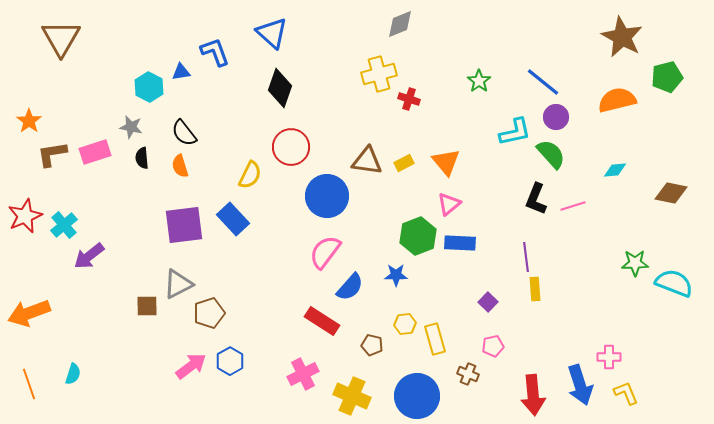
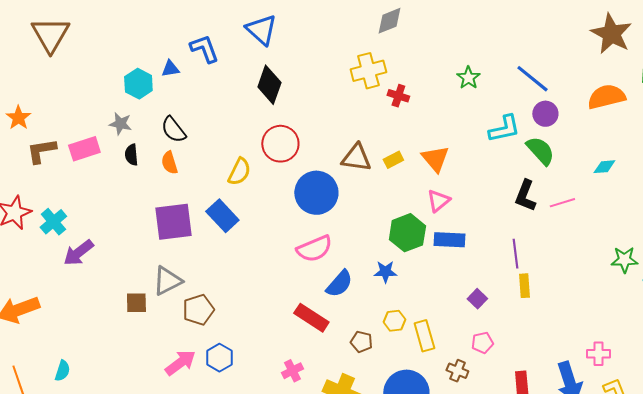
pink semicircle: (325, 252) -> (314, 249), turned -150
pink cross: (303, 374) -> (292, 371), size x0.7

